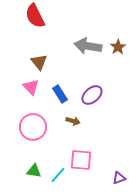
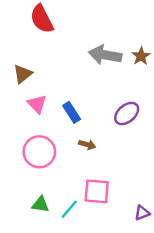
brown triangle: (39, 62) -> (23, 74), moved, turned 30
purple ellipse: (92, 95) -> (127, 114), moved

